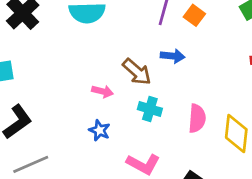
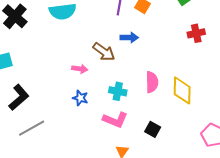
cyan cross: (150, 109) -> (118, 91), moved

